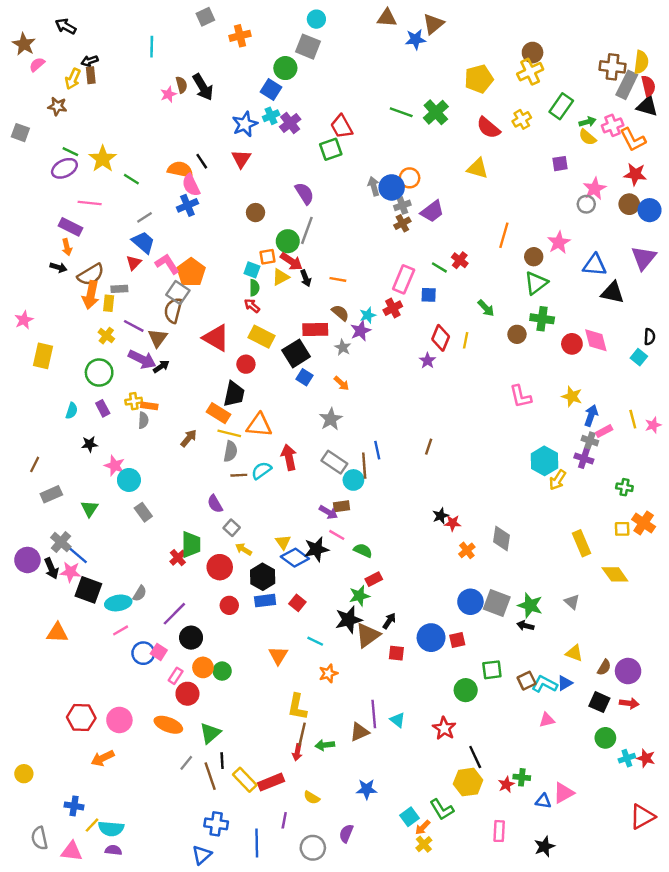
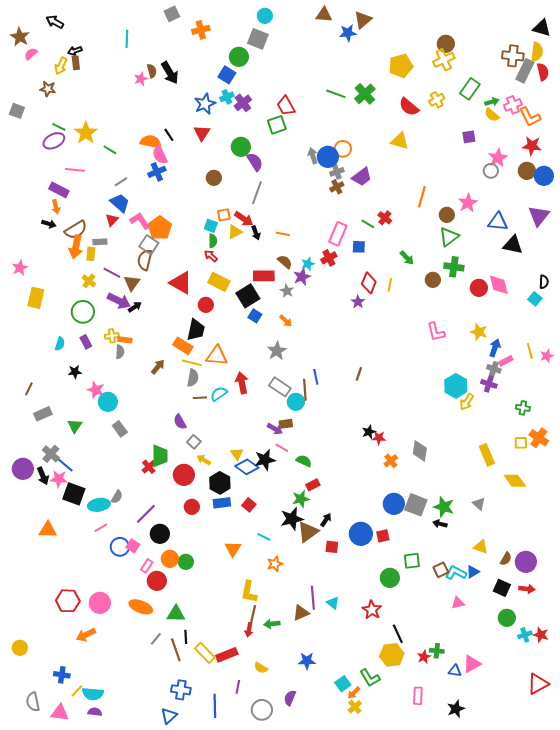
black triangle: (647, 106) -> (542, 28), moved
green circle: (288, 241) -> (241, 147), moved
green triangle: (210, 733) -> (176, 614), turned 42

